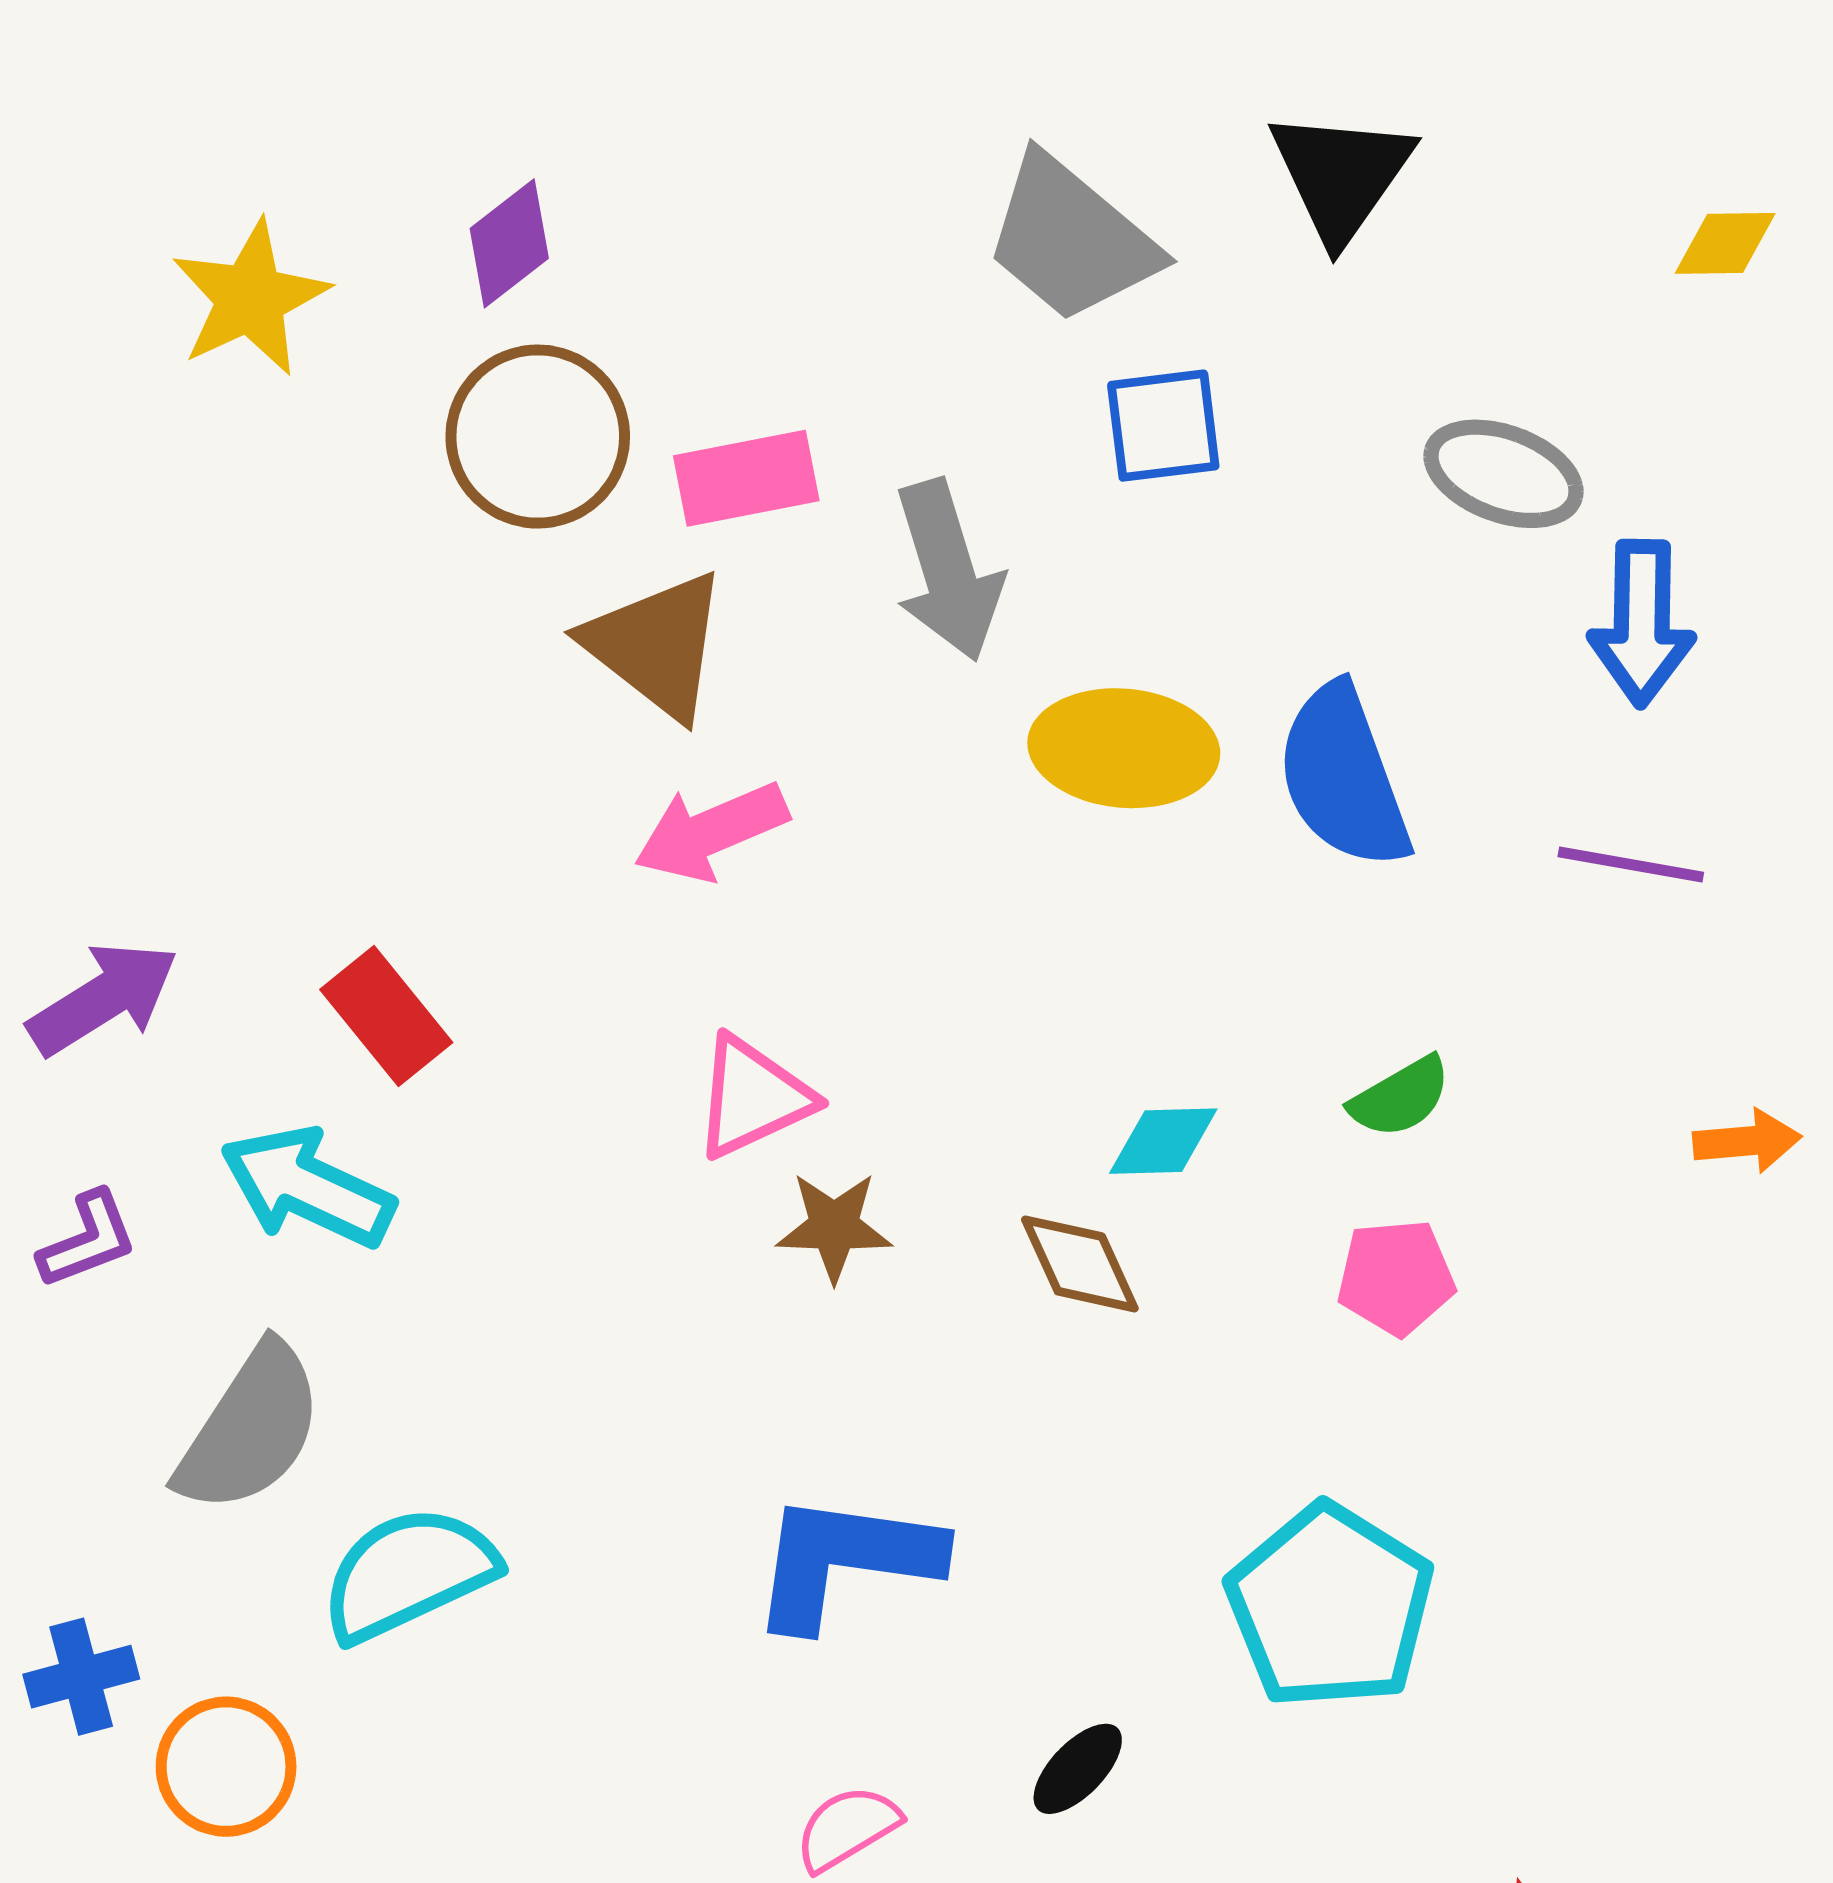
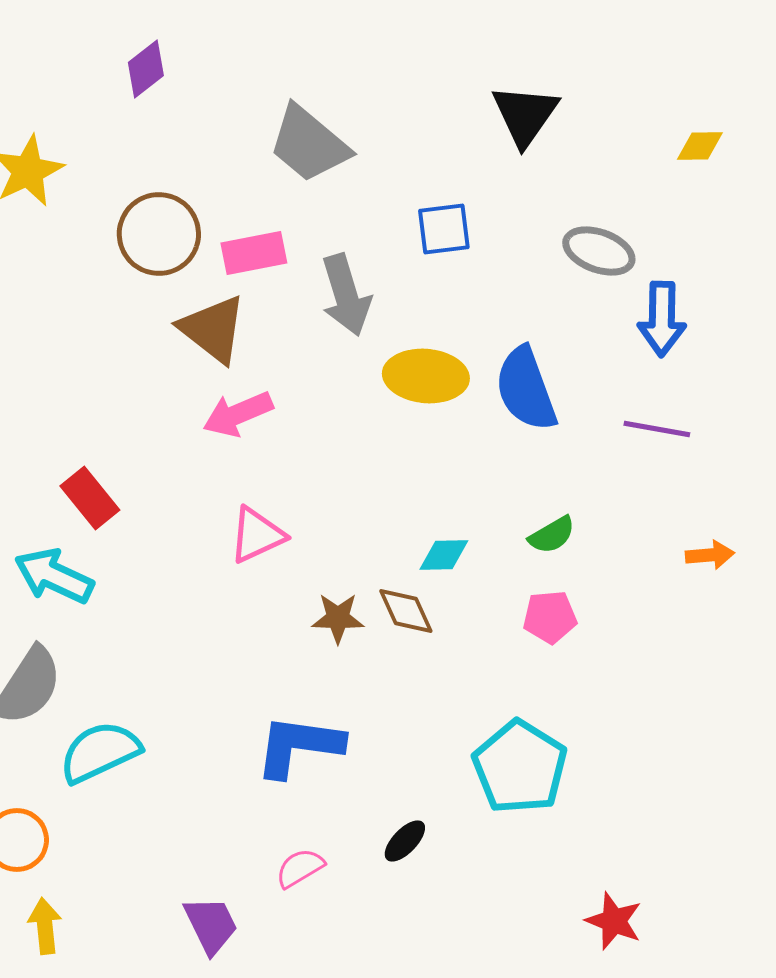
gray trapezoid: (1071, 239) -> (309, 144), moved
purple diamond: (509, 243) -> (146, 69), moved
brown star: (834, 1227) -> (338, 618), moved

